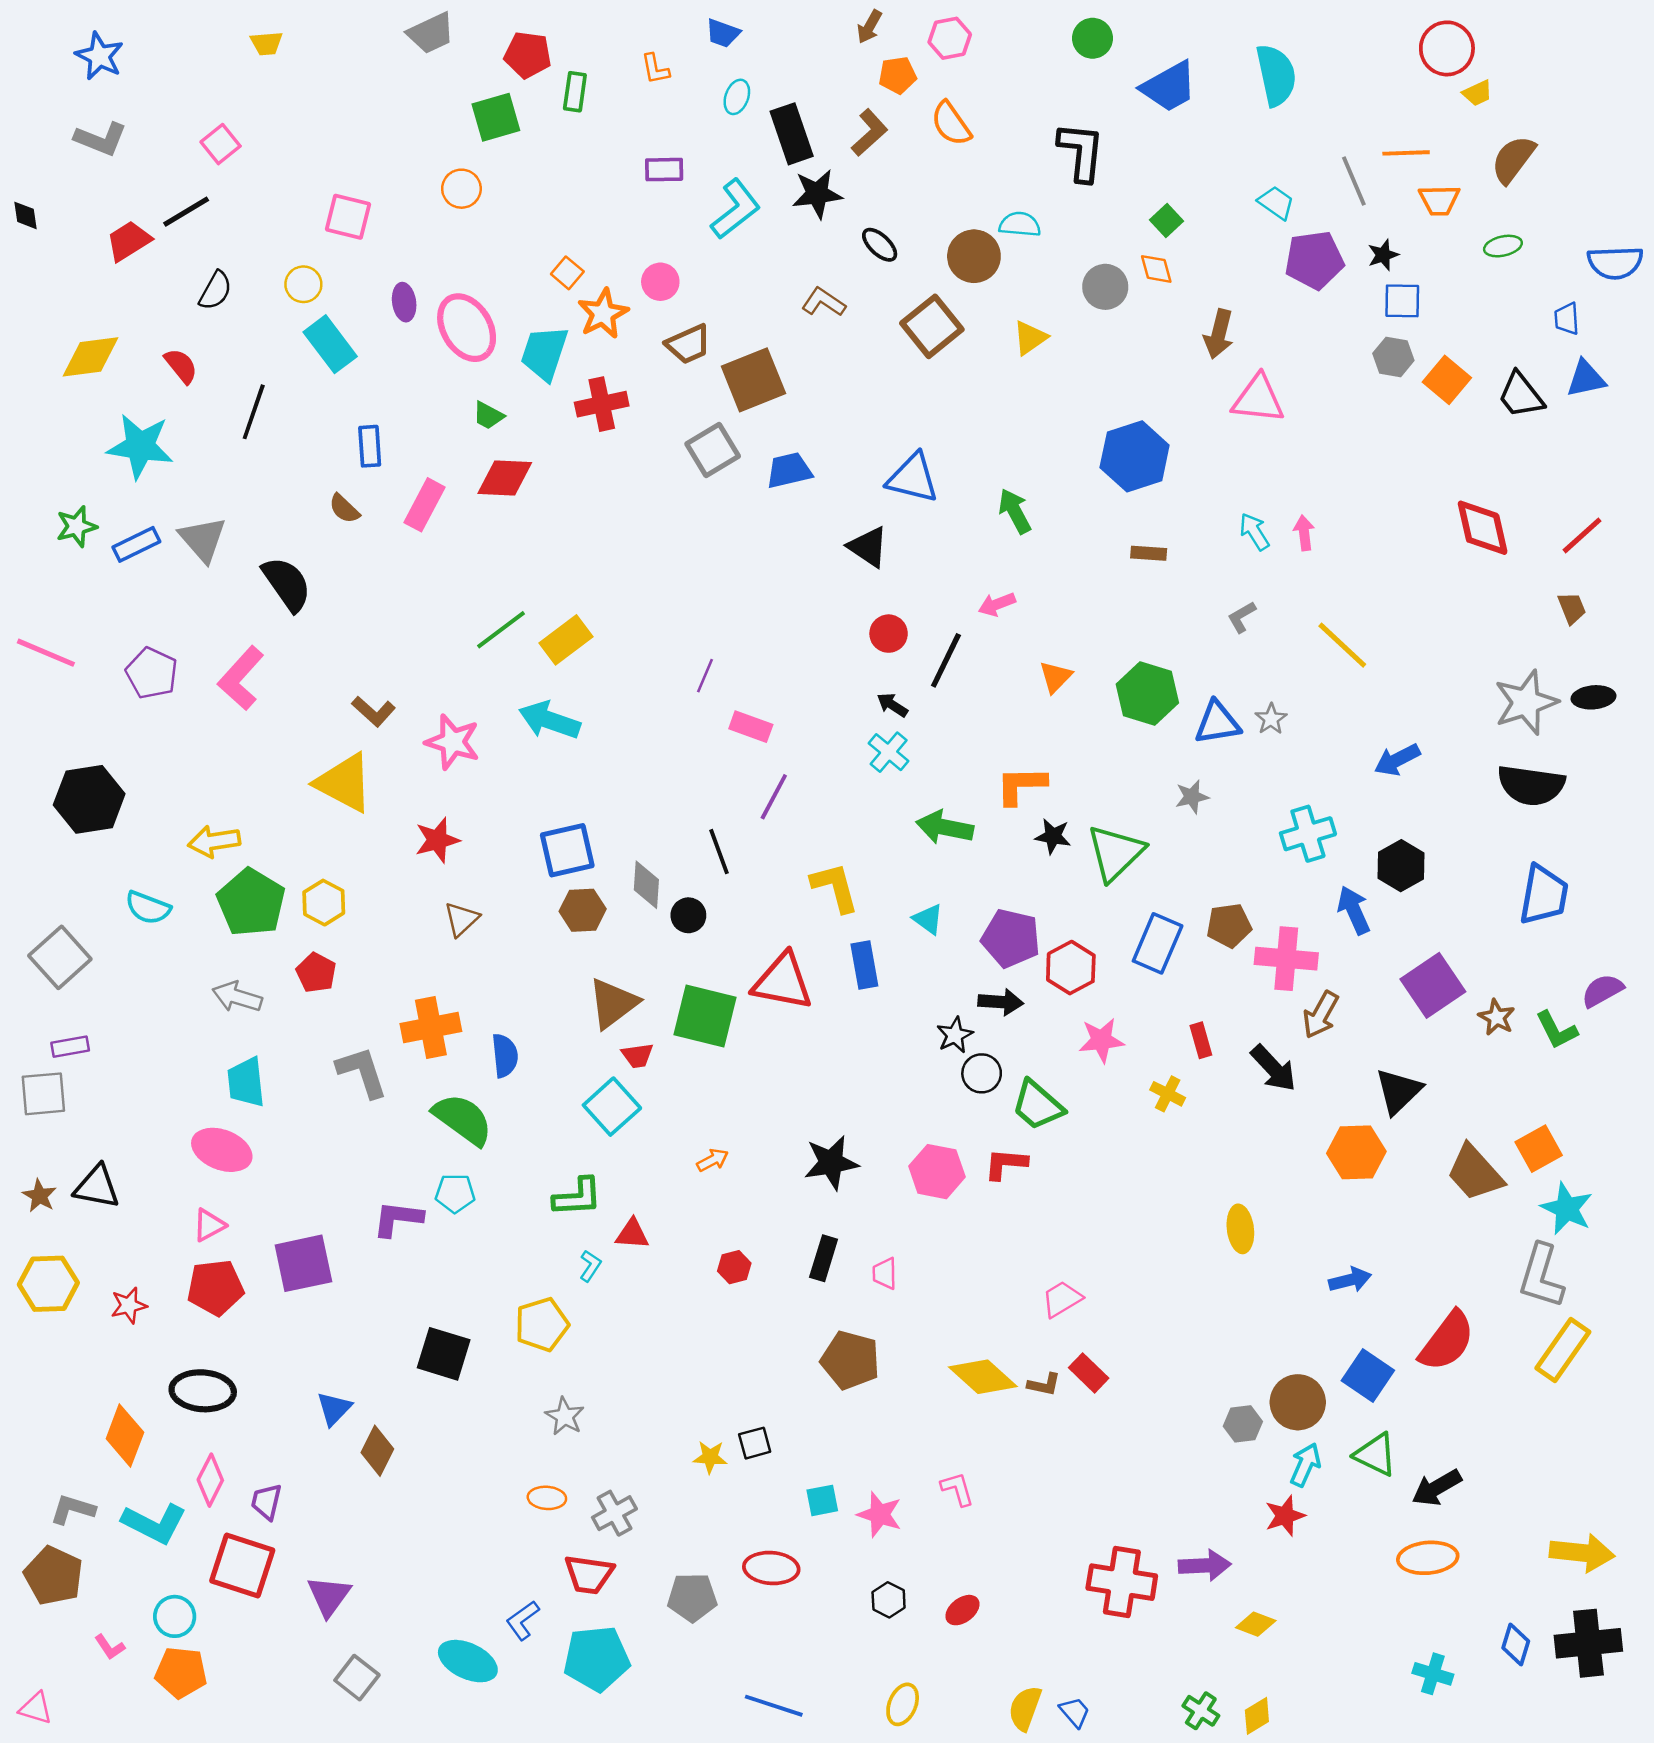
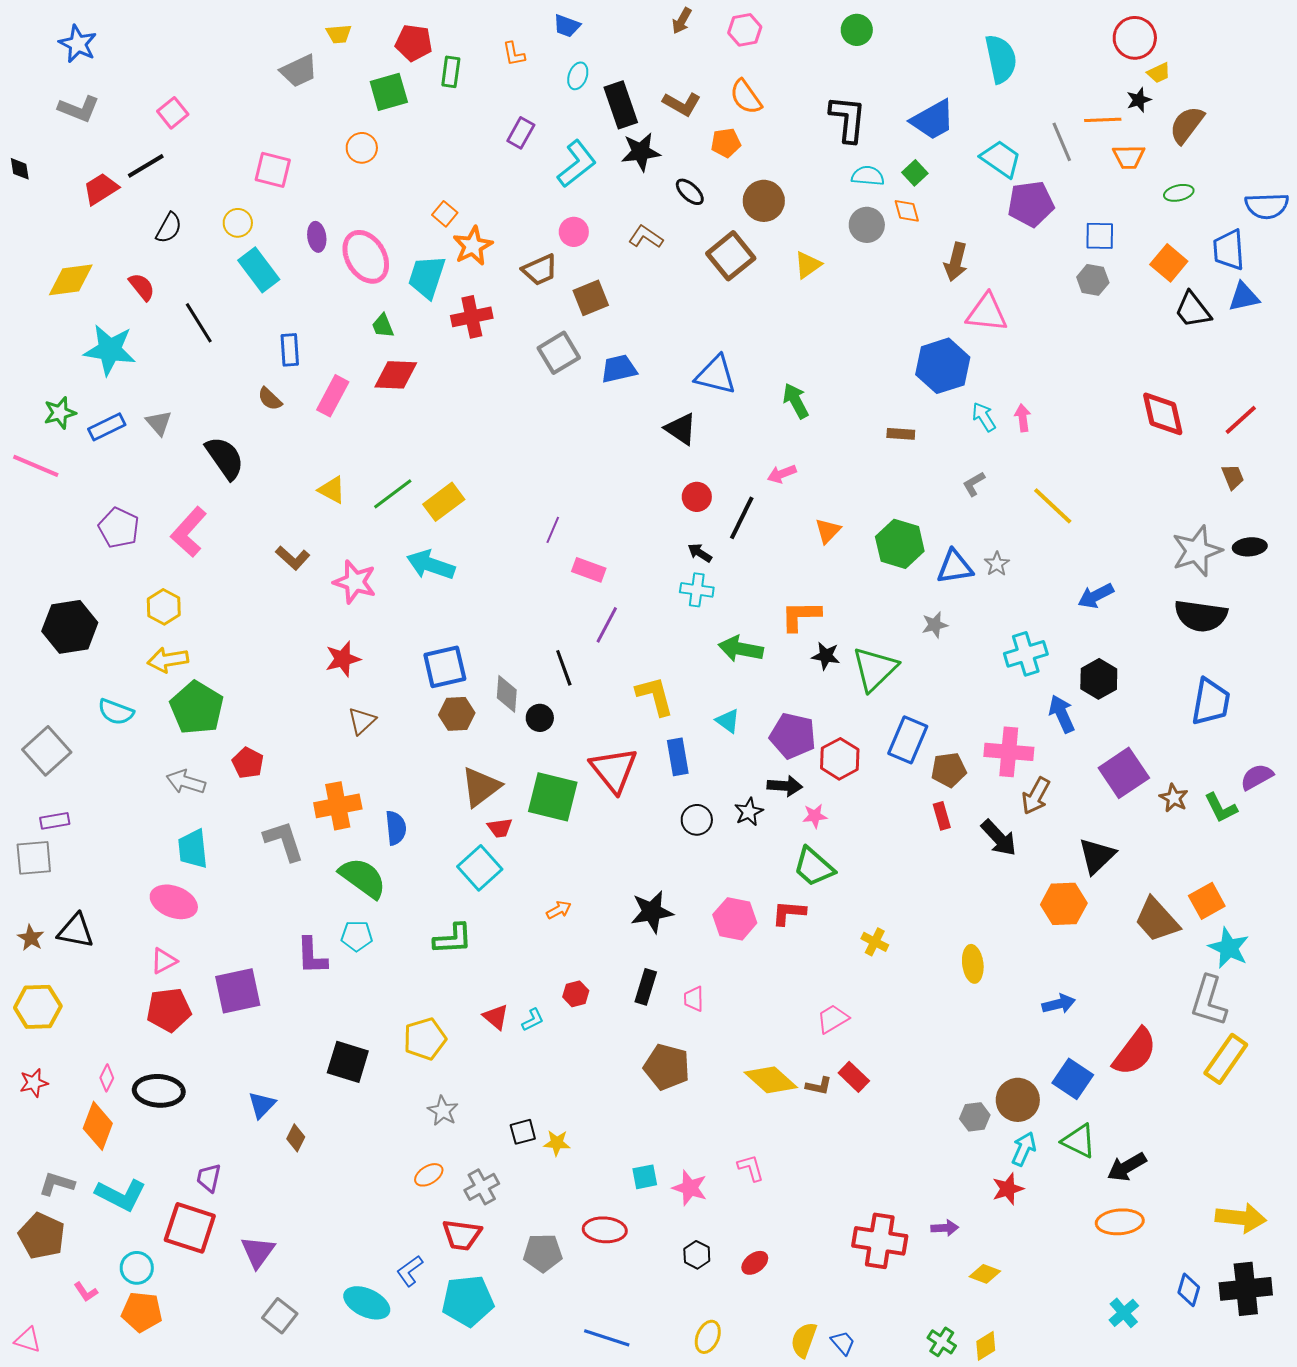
gray trapezoid: (431, 33) -> (299, 71), moved
yellow trapezoid: (266, 43) -> (339, 34), moved
orange pentagon: (897, 75) -> (726, 143), moved
blue trapezoid: (1169, 87) -> (933, 120), moved
brown L-shape: (869, 133) -> (682, 104), turned 72
purple rectangle: (664, 170) -> (521, 133), turned -60
cyan trapezoid: (1276, 203) -> (1001, 159), size x1.4
cyan semicircle: (1020, 224) -> (868, 176), moved
black star: (1383, 255) -> (1139, 100), moved
pink circle: (660, 282) -> (574, 232), moved
blue trapezoid: (1567, 319) -> (1229, 250), size x1.6
brown square: (753, 380) -> (591, 298), size x0.7
orange square: (1447, 380) -> (1169, 263), moved
black line: (254, 412) -> (199, 323), turned -51
green trapezoid: (488, 416) -> (383, 326), turned 40
blue hexagon: (1135, 456) -> (943, 366), moved
gray triangle: (203, 539) -> (159, 423), size x0.7
pink line: (46, 653) -> (36, 466), moved
cyan cross: (889, 752) -> (697, 590), turned -32
yellow triangle: (344, 783) -> (332, 490), moved, size x0.6
yellow hexagon: (324, 903) -> (164, 607), moved
brown pentagon: (1229, 926) -> (949, 770), moved
red triangle: (783, 982) -> (614, 770), turned 40
pink star: (1101, 1040) -> (815, 816), moved, size x0.7
black circle: (982, 1073) -> (697, 820), moved
yellow cross: (1168, 1094) -> (875, 942), moved
purple L-shape: (398, 1219) -> (312, 956), turned -99
red triangle: (632, 1234) -> (496, 1017), moved, turned 36
cyan L-shape: (590, 1266) -> (533, 1020), moved, turned 30
red star: (129, 1305) -> (34, 1083), moved
black square: (755, 1443) -> (523, 1132), moved
brown diamond: (377, 1451) -> (296, 1138), size x0.7
pink diamond: (210, 1480) -> (107, 1078), moved, size x0.7
orange ellipse: (547, 1498) -> (429, 1175), turned -36
purple arrow: (1205, 1565) -> (945, 1228), size x0.7
cyan cross: (1433, 1674) -> (1124, 1313), turned 32

